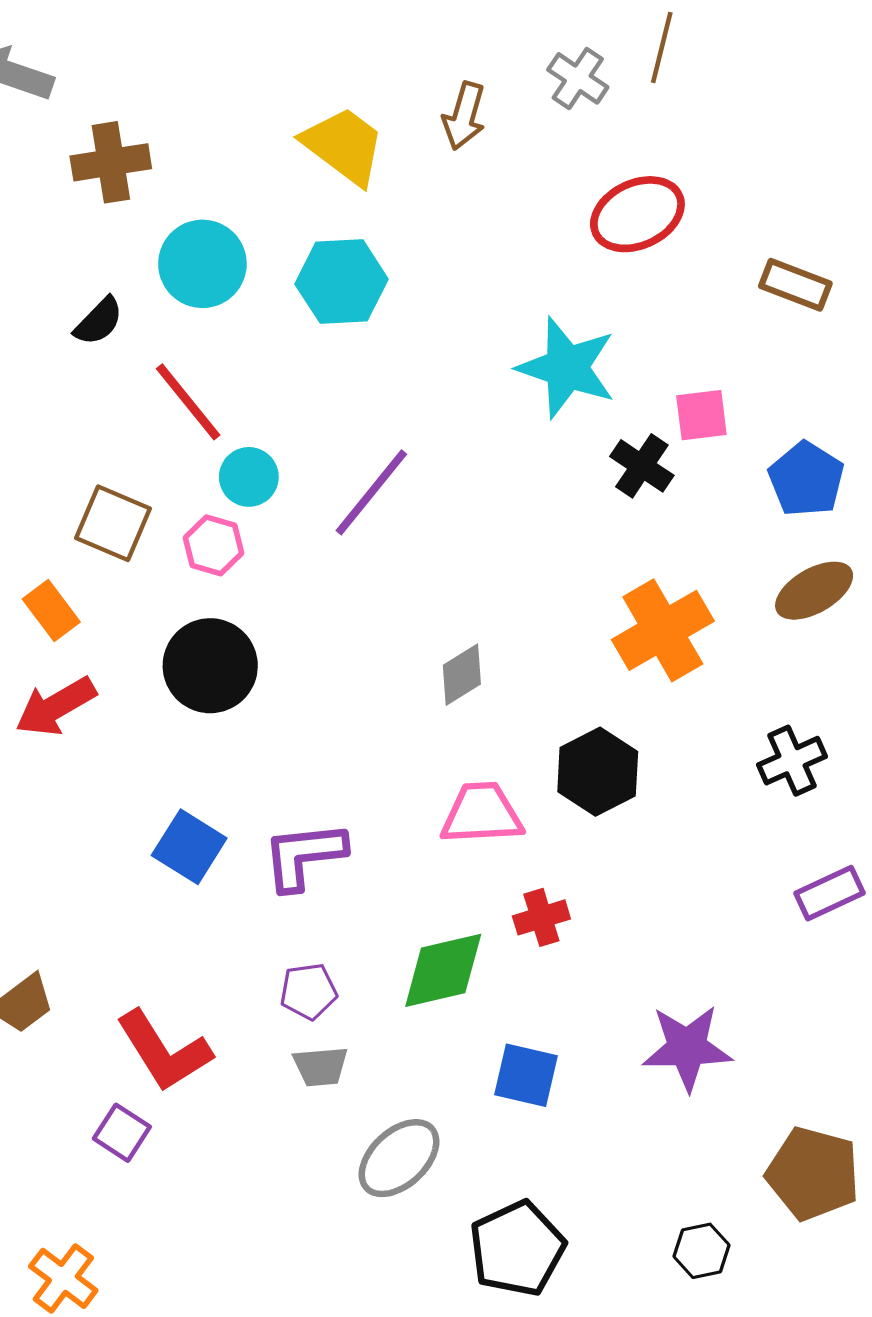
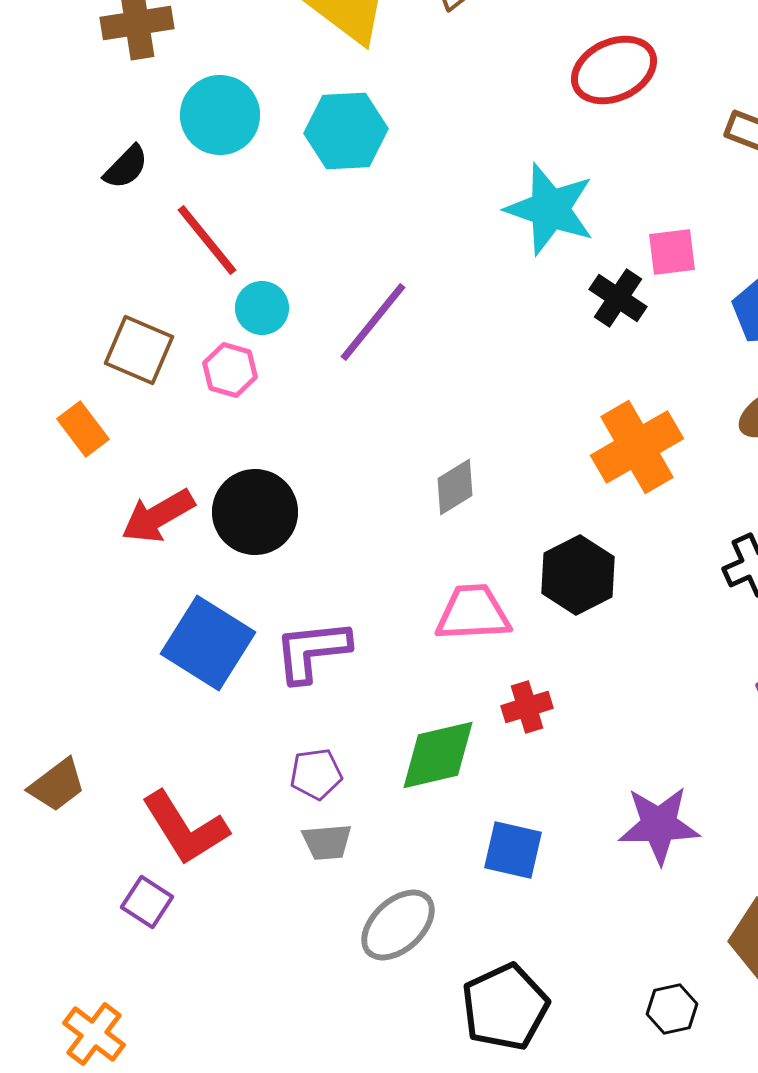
black circle: (210, 666) -> (255, 512), moved
red arrow: (56, 707) -> (158, 516), moved
blue square: (189, 847) -> (208, 643), size x1.4

